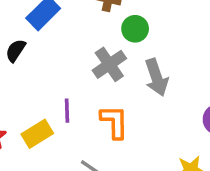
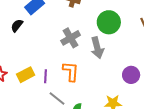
green circle: (135, 29) -> (109, 22), moved, size x1.5
purple line: (67, 111) -> (46, 76), moved

